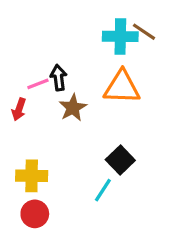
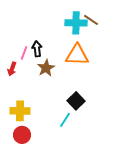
pink line: (38, 84) -> (24, 53), turned -48

